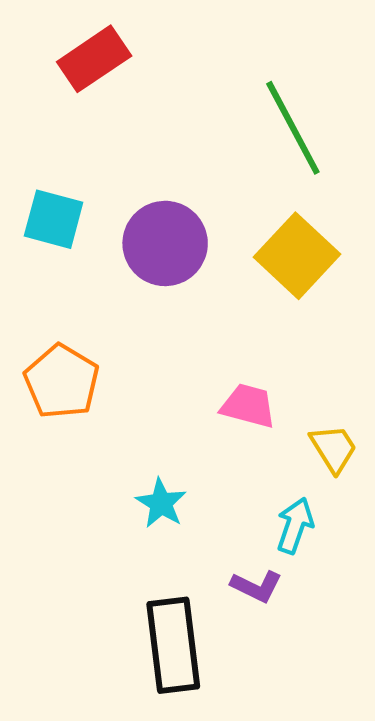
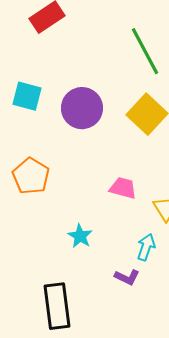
black rectangle: (173, 645) -> (57, 306), moved

